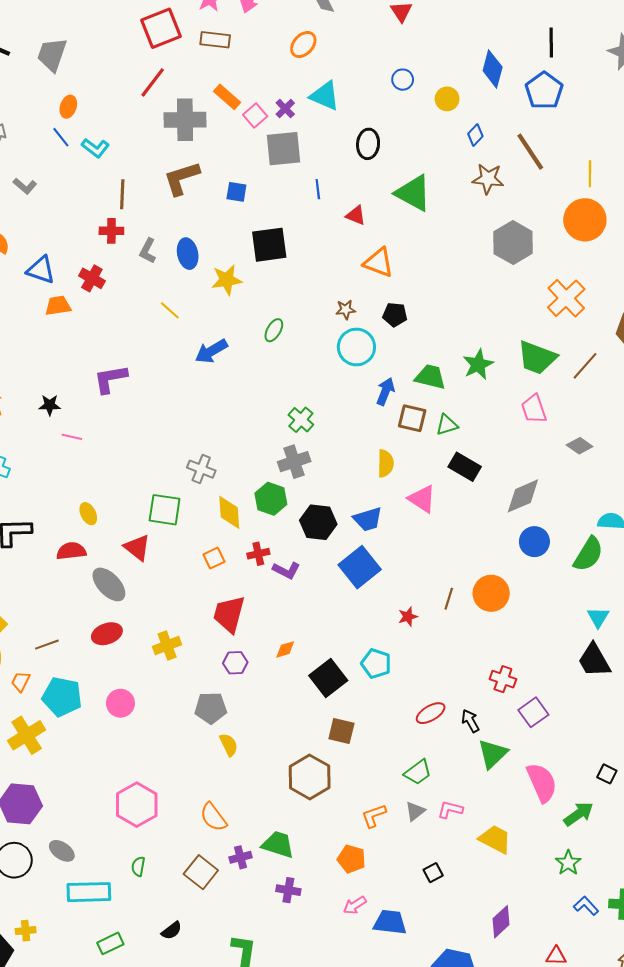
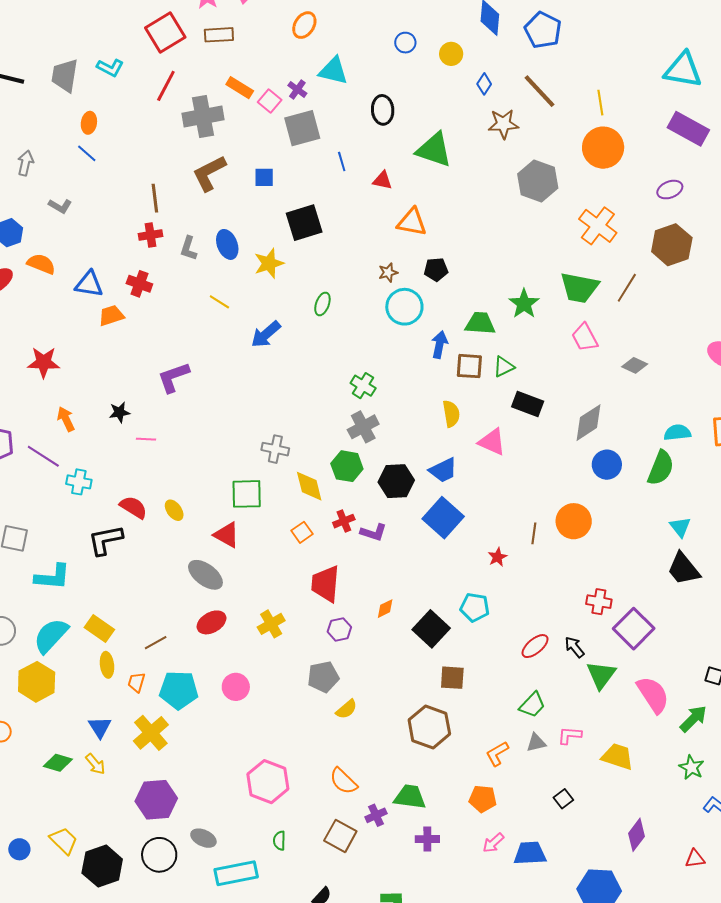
cyan L-shape: (95, 148) -> (110, 68), moved
red semicircle: (71, 551) -> (133, 507), moved, turned 48
purple square: (533, 712) -> (634, 629), size x1.4
yellow semicircle: (229, 745) -> (346, 709), turned 85
gray triangle: (415, 811) -> (536, 743), turned 35

